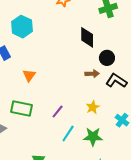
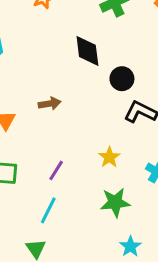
brown arrow: (92, 74) -> (50, 104), moved
cyan line: (68, 134) -> (48, 210), moved

